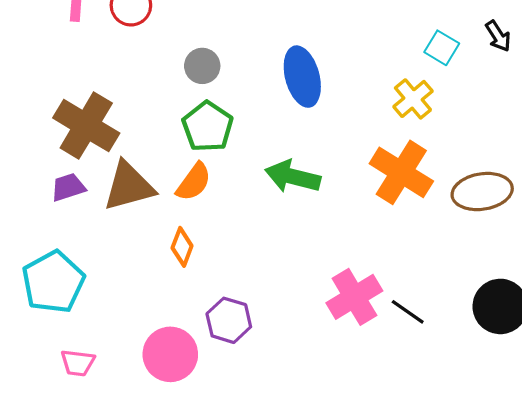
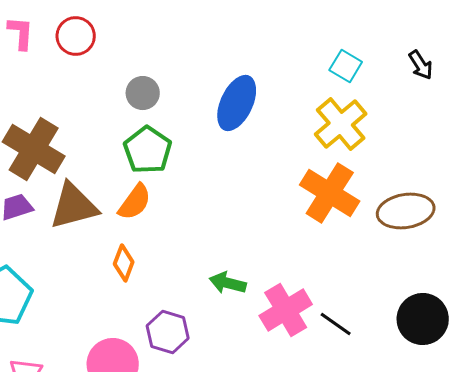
cyan square: (442, 48) -> (346, 66), moved
blue ellipse: (302, 77) -> (237, 103), turned 40
yellow cross: (413, 99) -> (341, 124), size x1.4
green arrow: (293, 177) -> (228, 283), moved, size x0.7

